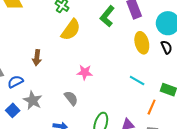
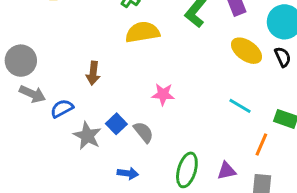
yellow semicircle: (71, 30) -> (142, 32), turned -135
yellow ellipse: (142, 43) -> (247, 51), turned -40
blue square: (13, 110) -> (116, 124), moved

